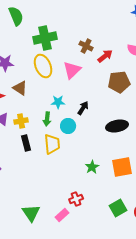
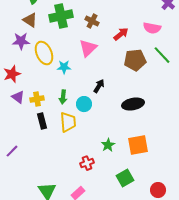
brown cross: (86, 46) -> (92, 21), moved
yellow ellipse: (43, 66) -> (44, 53), moved
brown triangle: (20, 88) -> (30, 20), moved
cyan star: (58, 102) -> (64, 67), moved
red cross: (76, 199) -> (87, 163), moved
green square: (118, 208) -> (125, 178), moved

